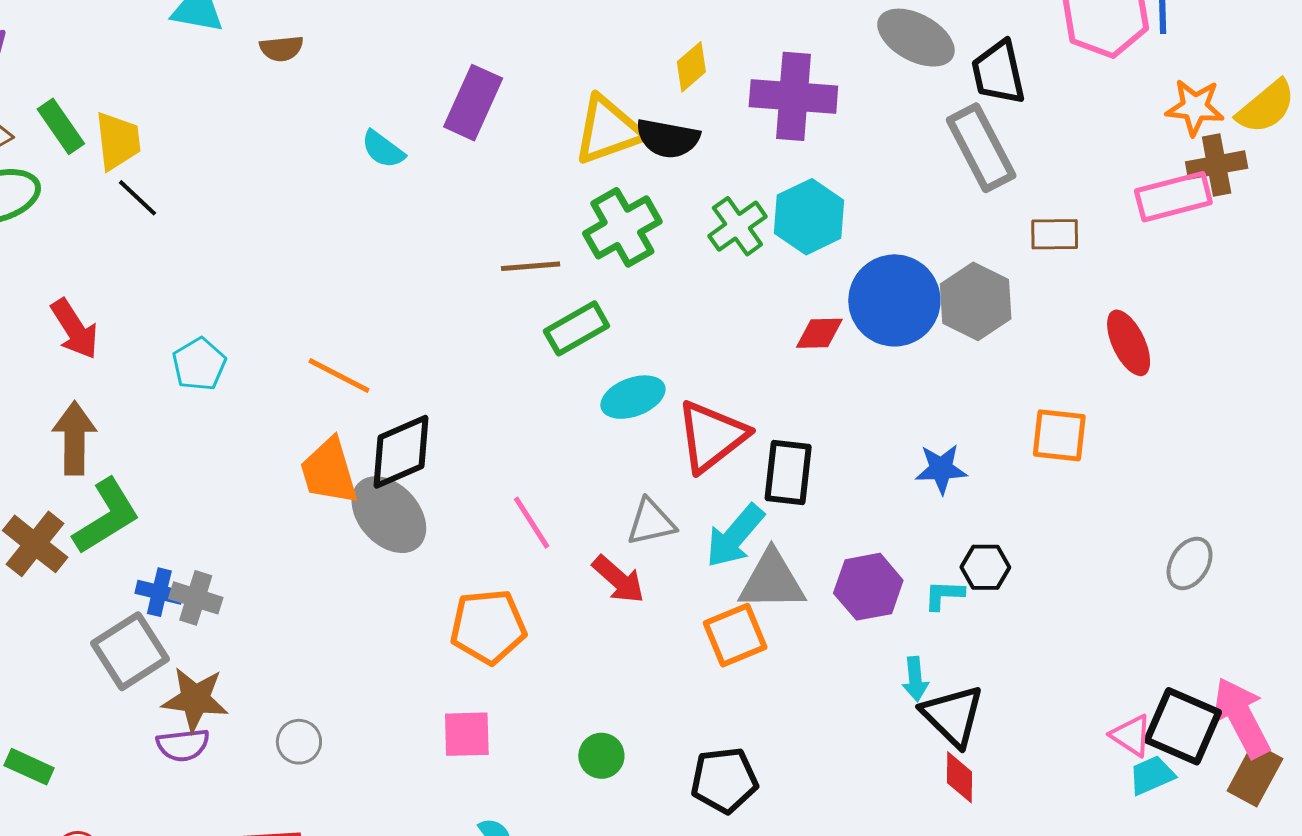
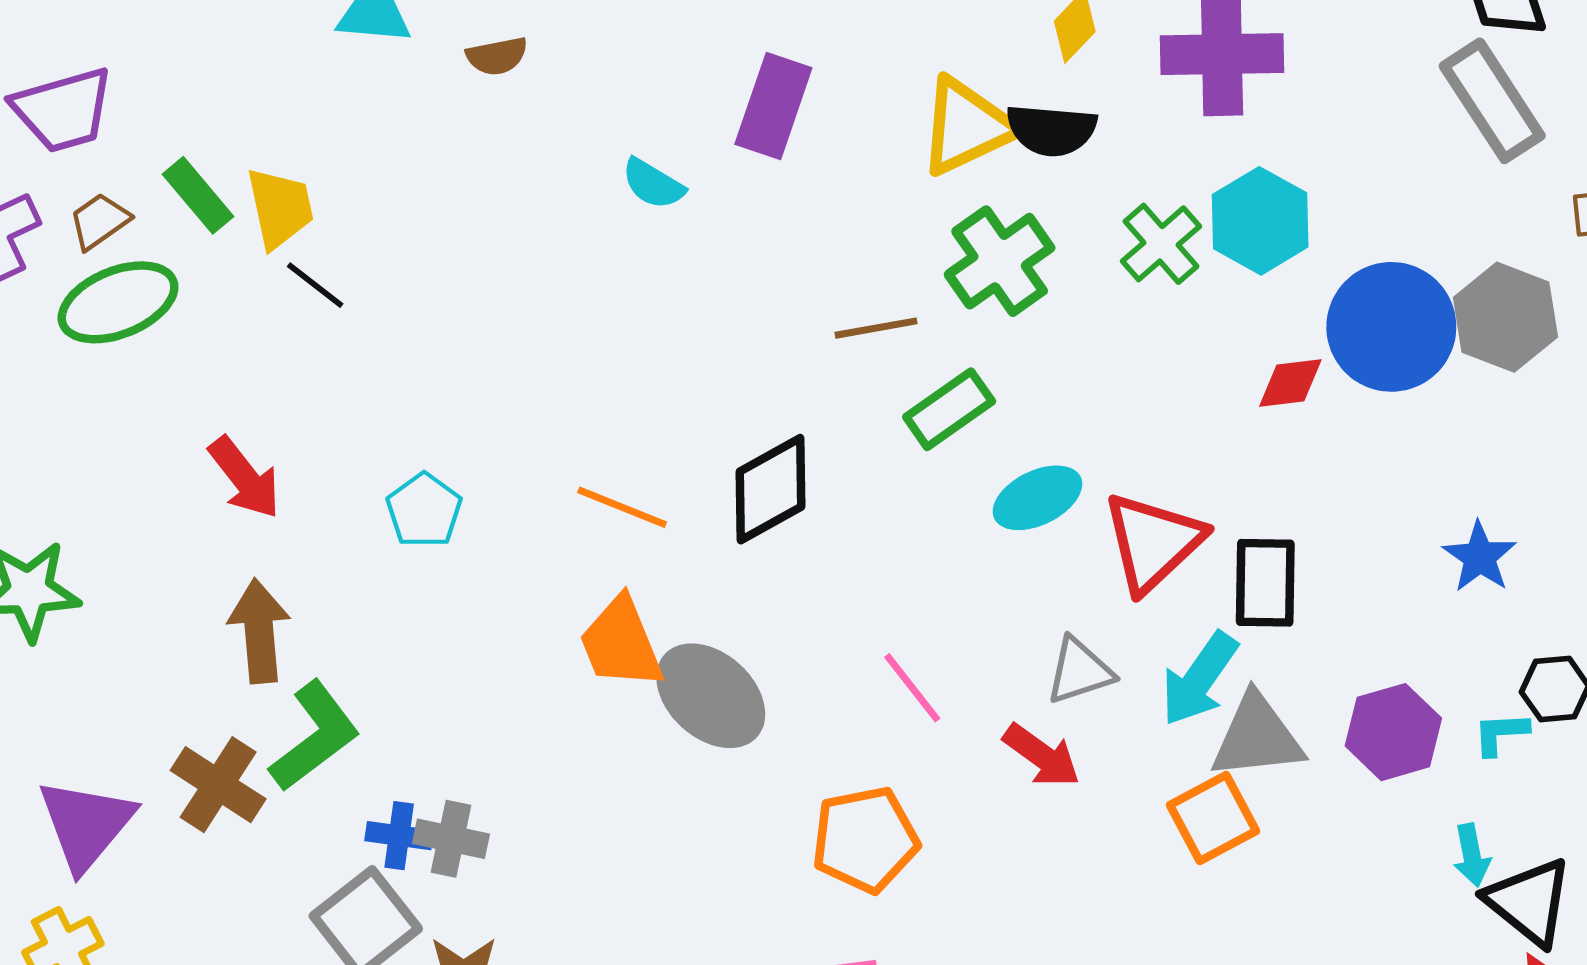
black diamond: (401, 452) -> (771, 489), moved
blue star: (941, 469) -> (1480, 557), turned -30

